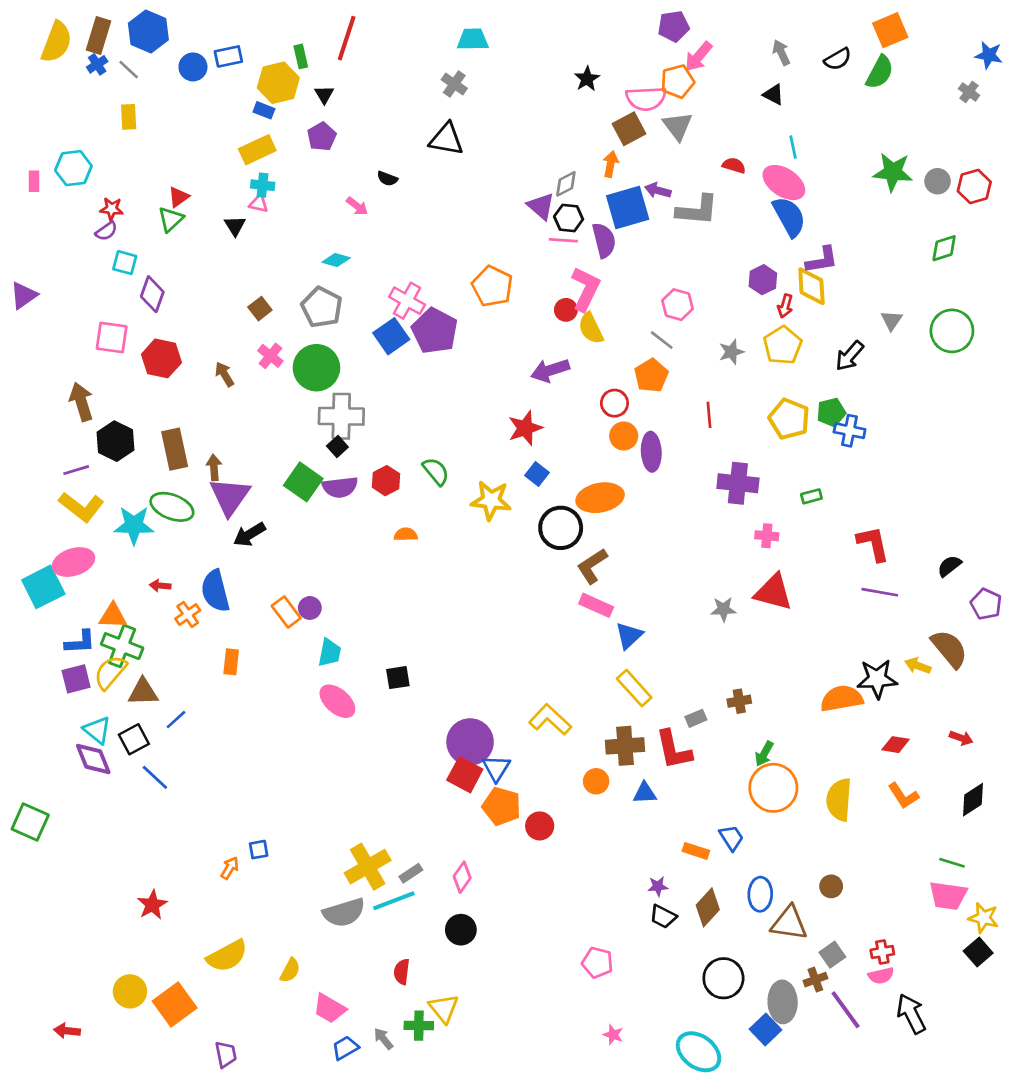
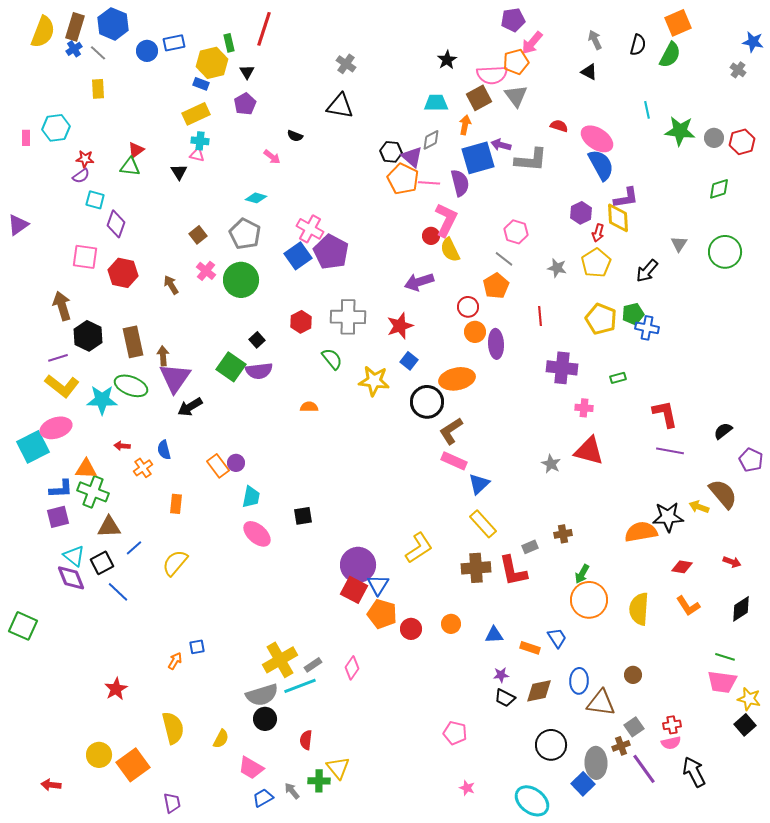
cyan trapezoid: (473, 39) -> (436, 103), moved
black semicircle: (838, 59) -> (638, 45), turned -45
cyan line: (793, 147) -> (647, 110), moved
black hexagon: (569, 218) -> (391, 152), moved
green triangle: (171, 219) -> (130, 167), turned 50
orange pentagon: (492, 286) -> (403, 179), moved
gray star: (731, 352) -> (557, 268), turned 30
gray cross: (341, 416) -> (348, 317), moved
red hexagon: (386, 481) -> (301, 322), moved
blue semicircle: (215, 591) -> (164, 450), size x0.6
gray star: (723, 609) -> (551, 464), turned 30
yellow semicircle: (110, 672) -> (175, 563), moved
yellow L-shape: (550, 720) -> (419, 548), turned 104
orange circle: (596, 781) -> (451, 624), moved
blue triangle: (645, 793) -> (494, 635), moved
brown diamond: (708, 907) -> (539, 691), turned 36
black circle: (461, 930) -> (265, 719), moved
yellow semicircle: (227, 956) -> (173, 728), turned -76

